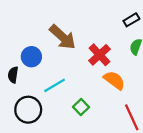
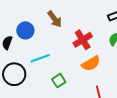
brown arrow: (63, 37) -> (55, 19), size x0.7
orange semicircle: (114, 80) -> (91, 63), turned 102

